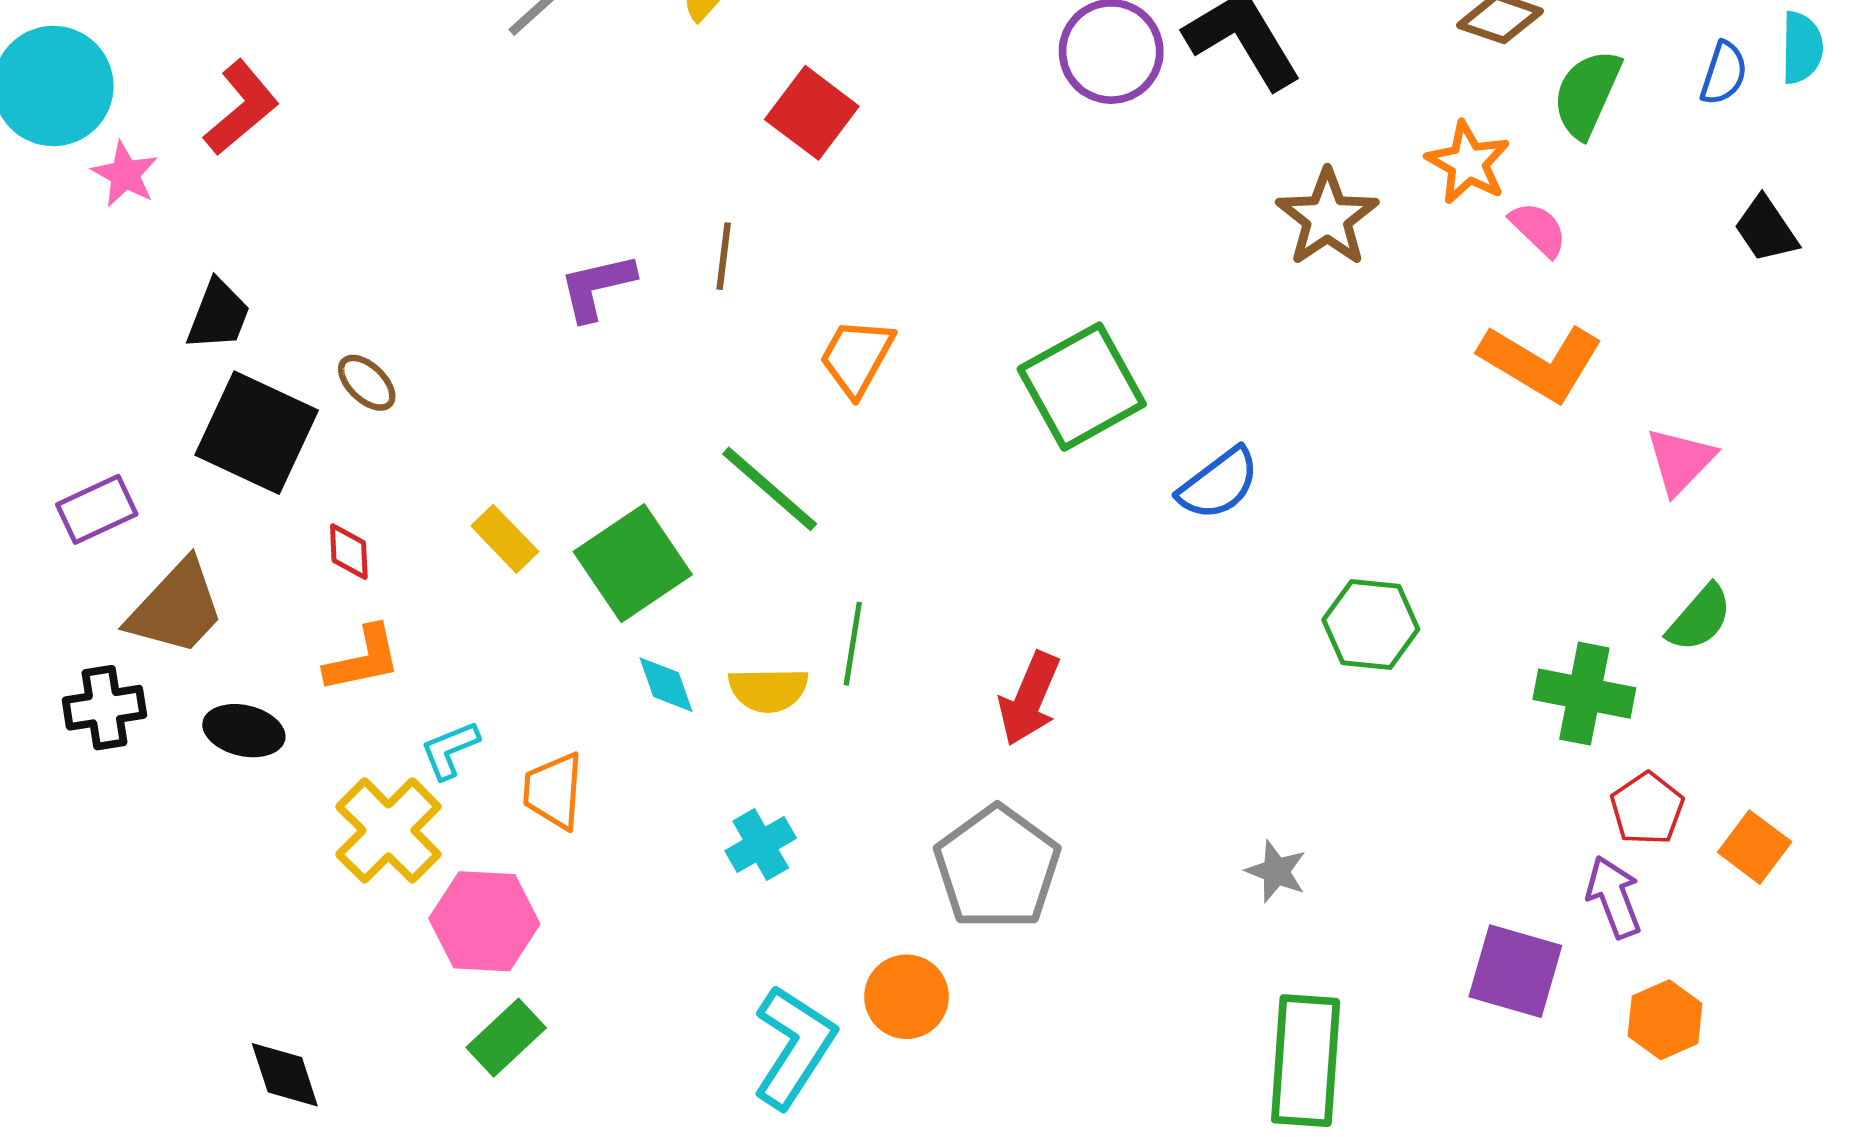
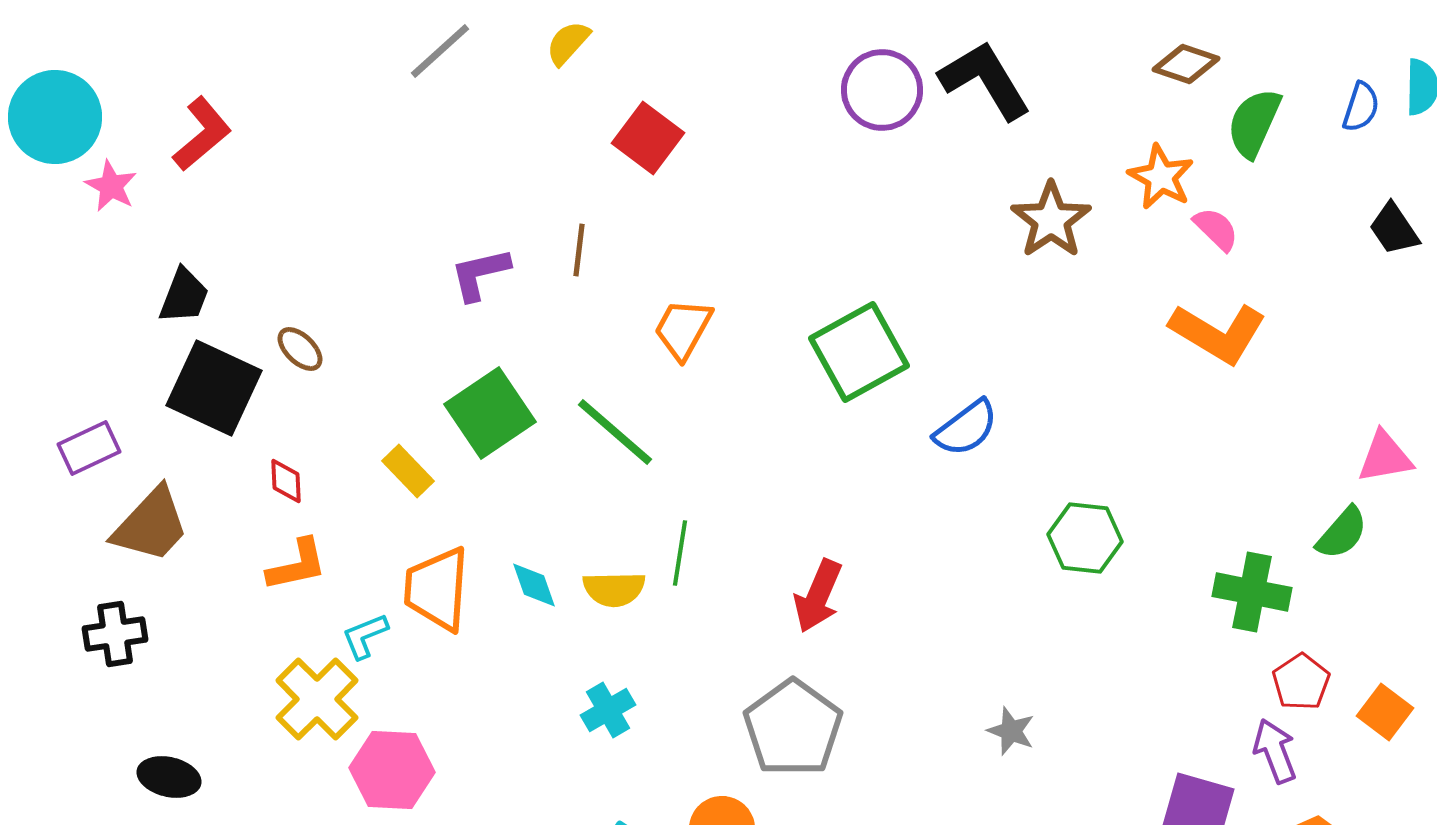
pink triangle: (1680, 461) -> (1385, 457), moved, turned 36
green square: (633, 563) -> (490, 413), moved
black cross: (104, 708) -> (115, 634), moved
black ellipse: (244, 731) -> (169, 777), moved
orange trapezoid: (553, 791) -> (437, 589), moved, size x1.4

